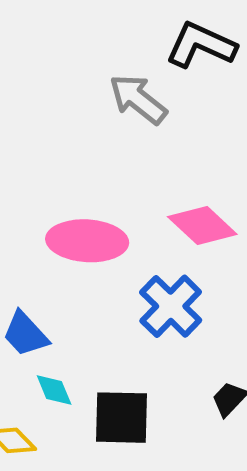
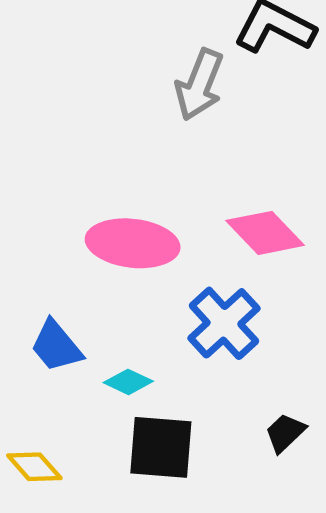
gray arrow: (138, 99) -> (199, 85), turned -110
cyan diamond: (54, 390) -> (128, 382), moved, turned -45

